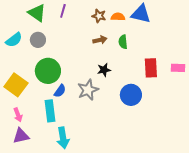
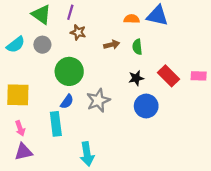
brown star: (99, 16) -> (78, 32), moved
red rectangle: (151, 68) -> (168, 76), turned -42
black star: (104, 70) -> (136, 78), moved
green circle: (48, 71) -> (69, 71), moved
yellow square: (16, 85) -> (18, 95), turned -35
cyan arrow: (63, 138) -> (87, 154), moved

